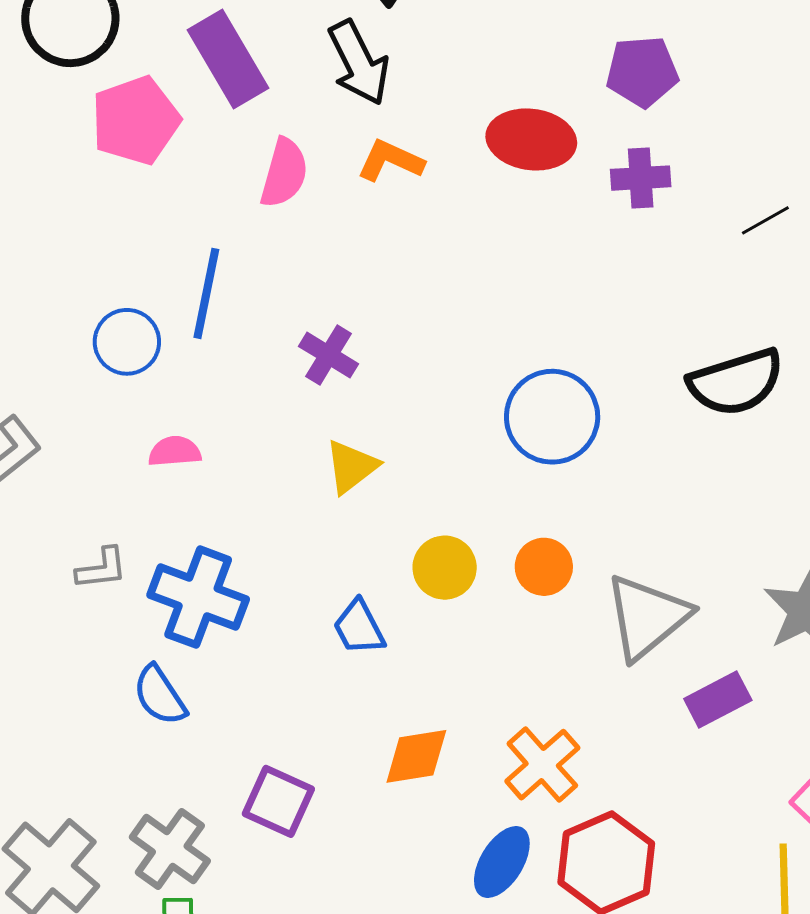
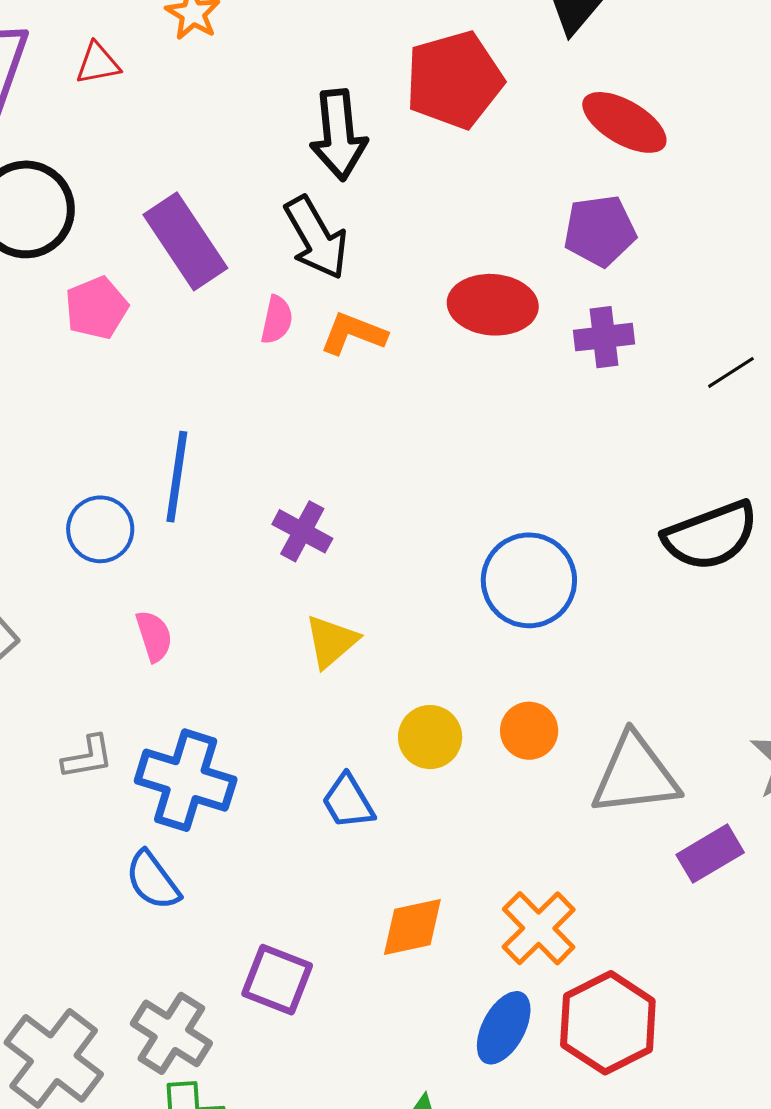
pink pentagon: (136, 120) -> (97, 308), size x0.7
pink semicircle: (284, 173) -> (277, 320), moved, size x0.7
pink semicircle: (175, 451) -> (154, 636), turned 80
gray triangle: (647, 617) -> (635, 775), turned 36

